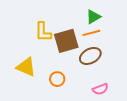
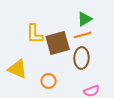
brown ellipse: (90, 56) -> (82, 58), turned -60

